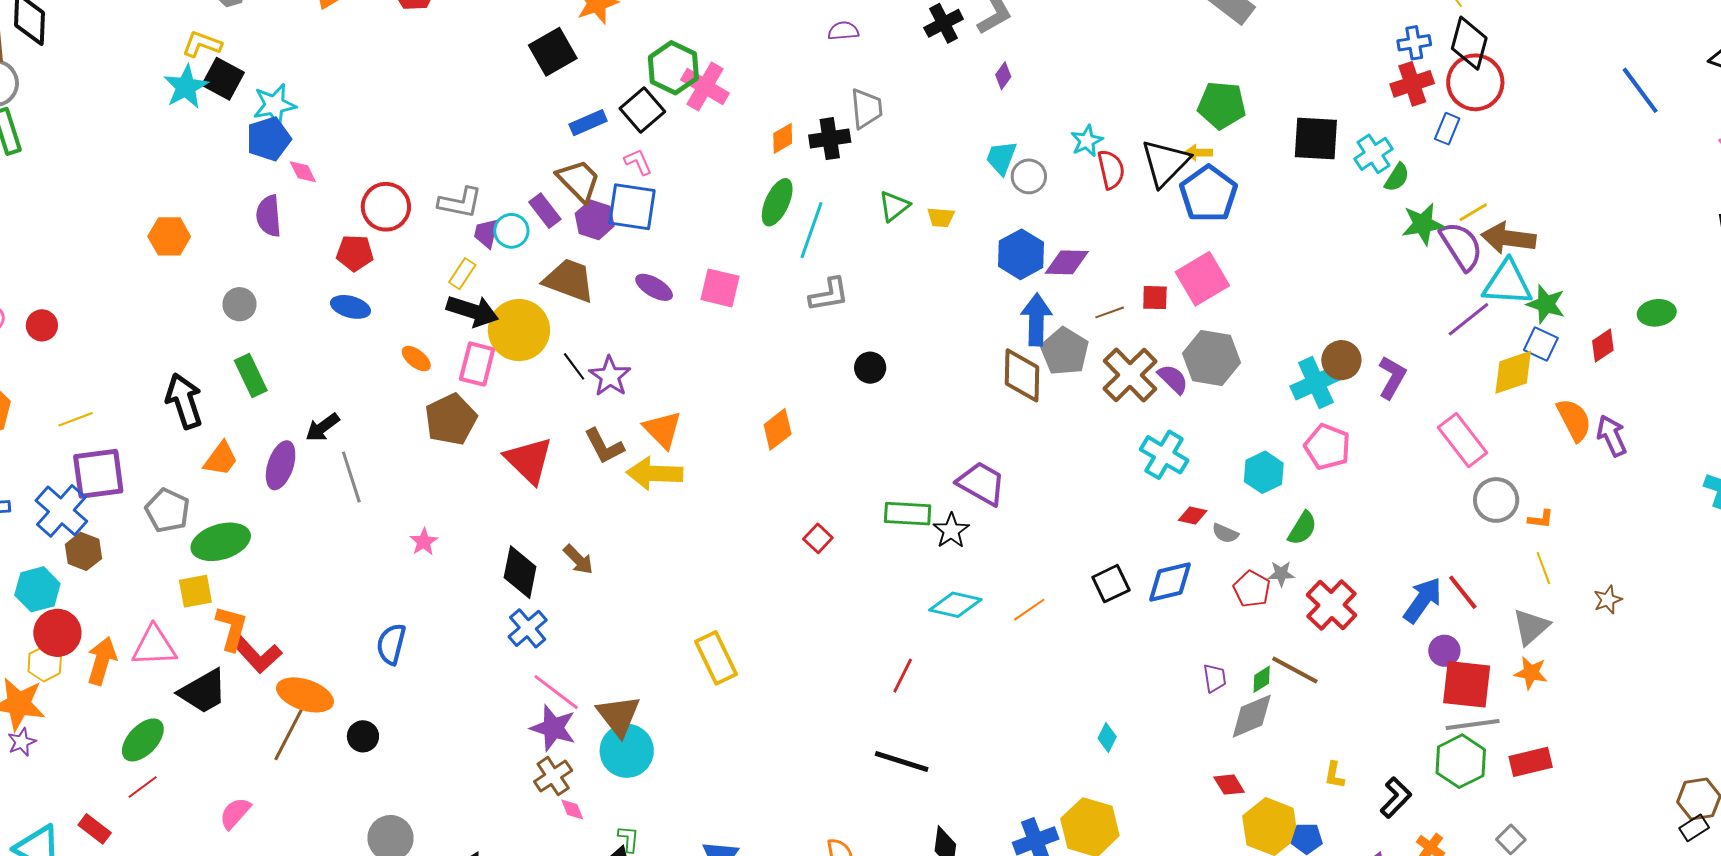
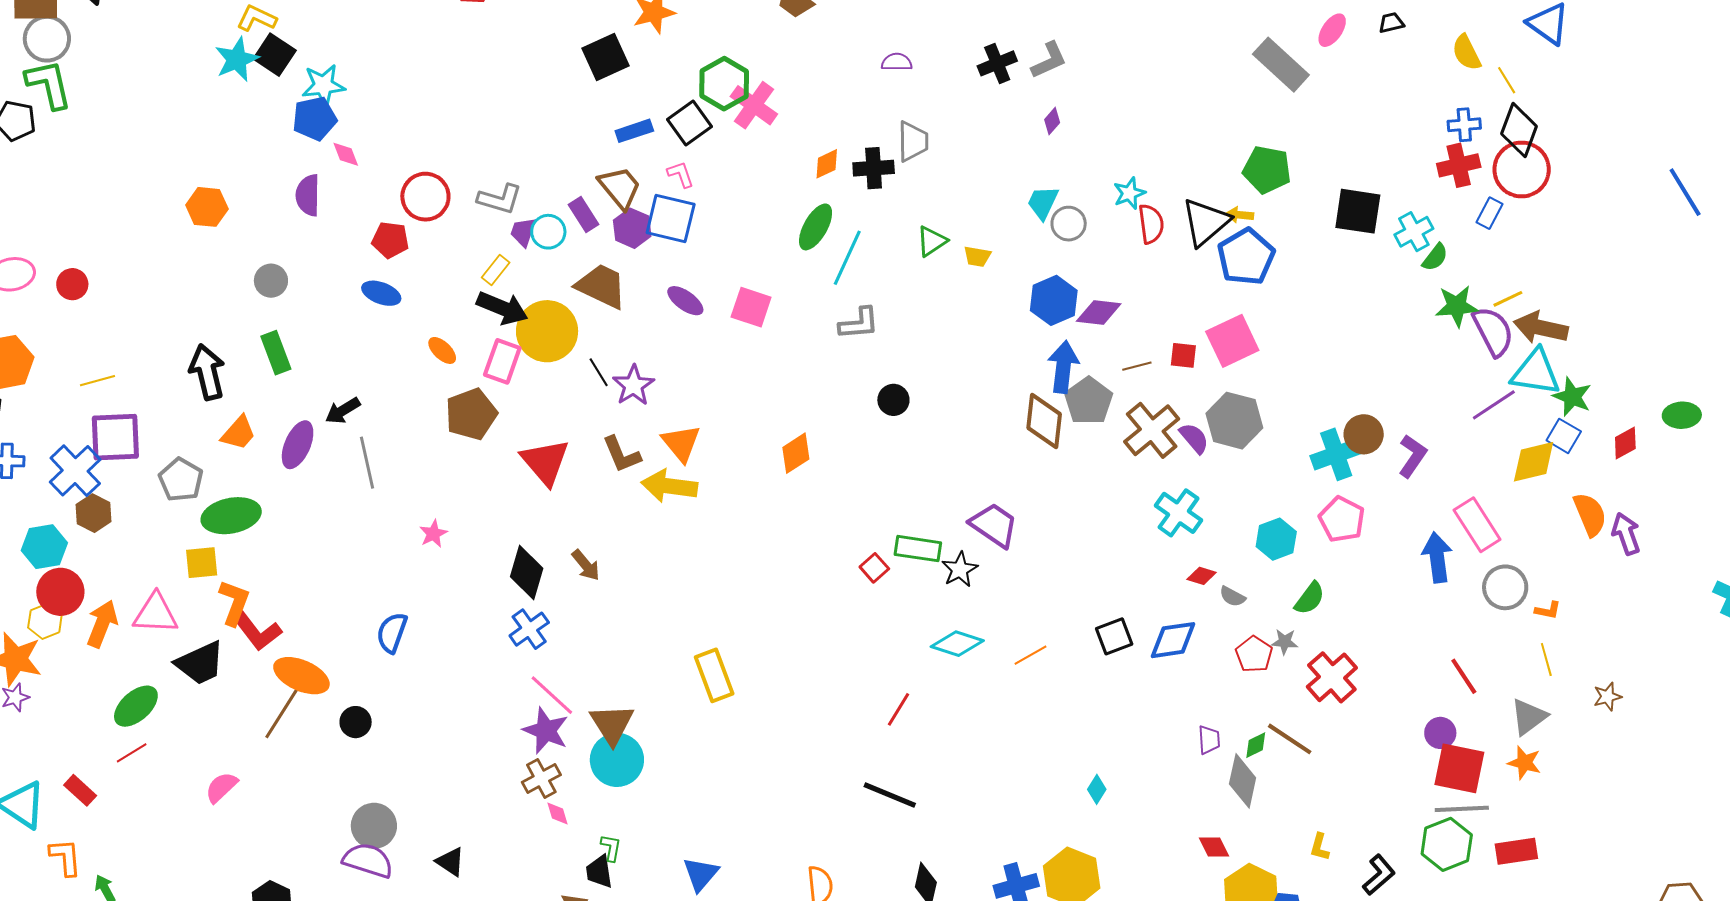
red square: (818, 538) -> (874, 568), moved
blue arrow: (1423, 600) -> (1437, 557), moved, turned -48
gray diamond: (1252, 716) -> (1243, 781), turned -60

